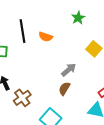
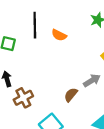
gray arrow: (69, 70) -> (92, 81), moved

